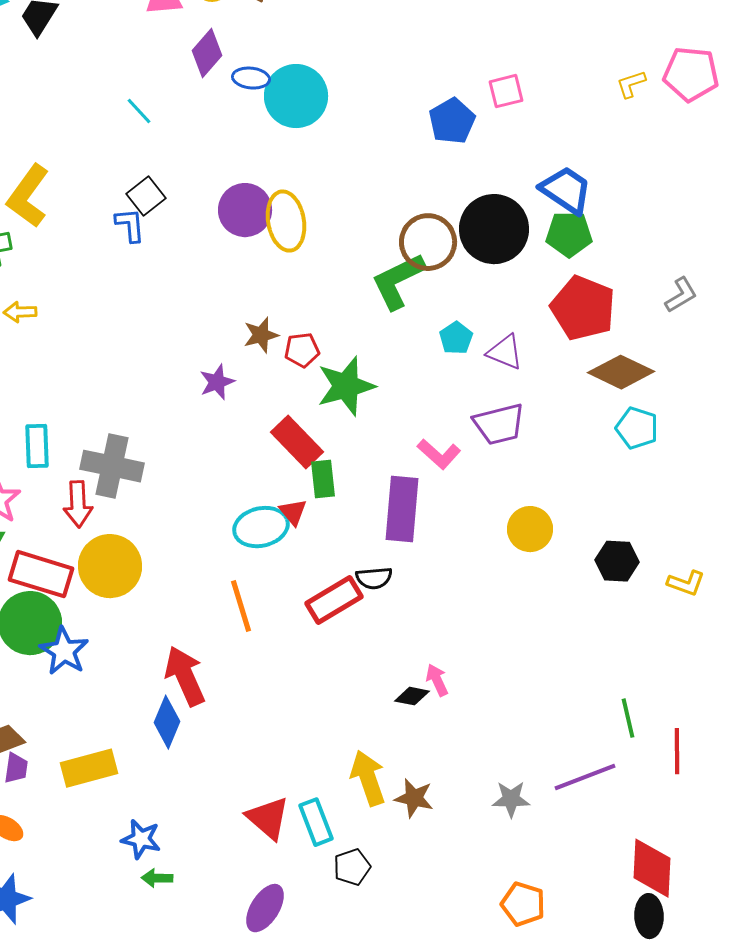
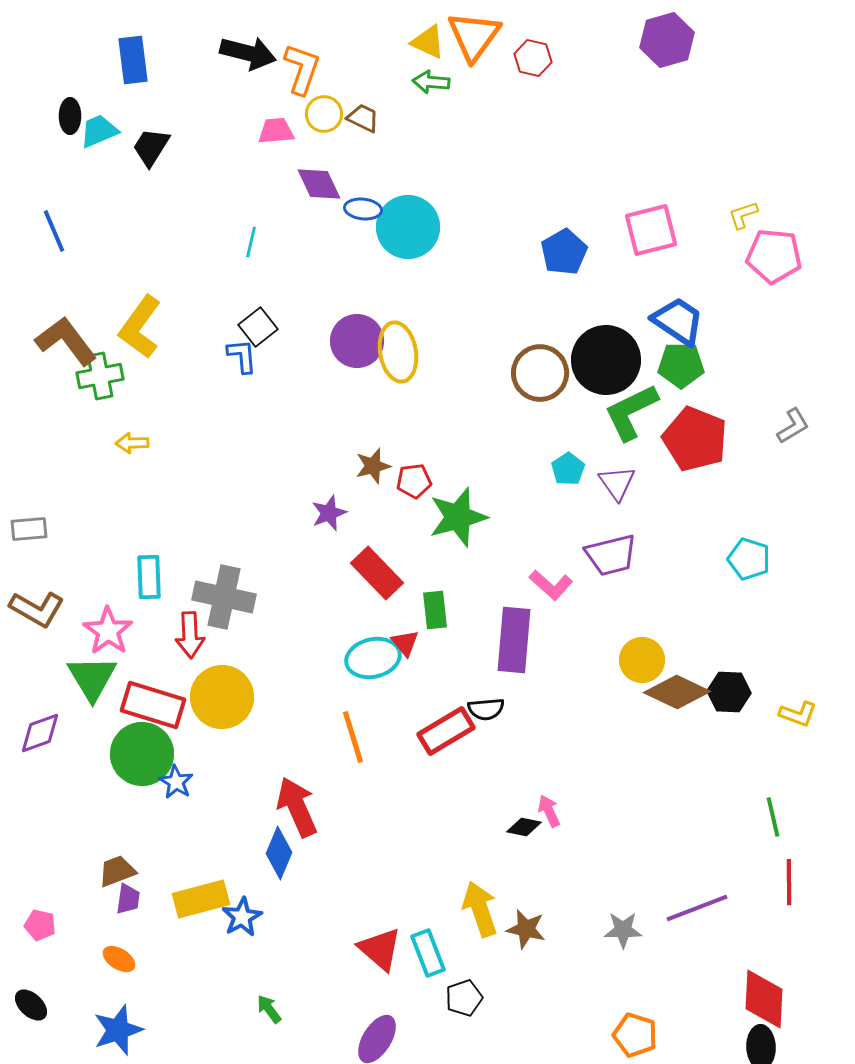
purple diamond: (207, 53) -> (319, 184), turned -66
pink pentagon: (691, 74) -> (774, 256), moved
pink square: (506, 91) -> (651, 230), moved, size x1.5
cyan line: (139, 111) -> (251, 242), turned 56
green L-shape: (398, 281) -> (631, 412), moved
purple triangle: (505, 352) -> (617, 483), turned 33
brown diamond: (621, 372) -> (677, 692), moved
red rectangle: (297, 442) -> (377, 573), moved
blue star: (64, 651) -> (176, 782), size x0.7
green line: (628, 718) -> (773, 817), moved
blue star: (141, 839) -> (242, 917), moved, turned 30
green arrow: (157, 878) -> (269, 1009), turned 52

